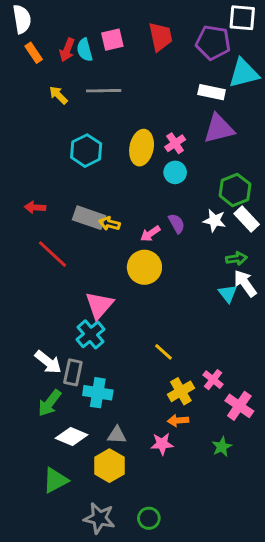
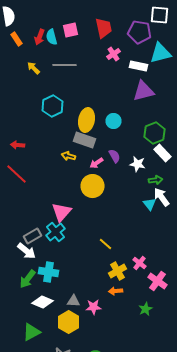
pink cross: (175, 143) -> (114, 54), moved
yellow ellipse: (142, 148) -> (86, 120), moved
gray rectangle: (89, 218) -> (84, 140), moved
white star: (215, 221) -> (138, 164), moved
red line: (53, 254) -> (16, 174), moved
gray rectangle: (73, 372) -> (32, 236), moved, turned 48
cyan cross: (98, 393) -> (48, 272), moved
pink star: (162, 444) -> (94, 307), moved

